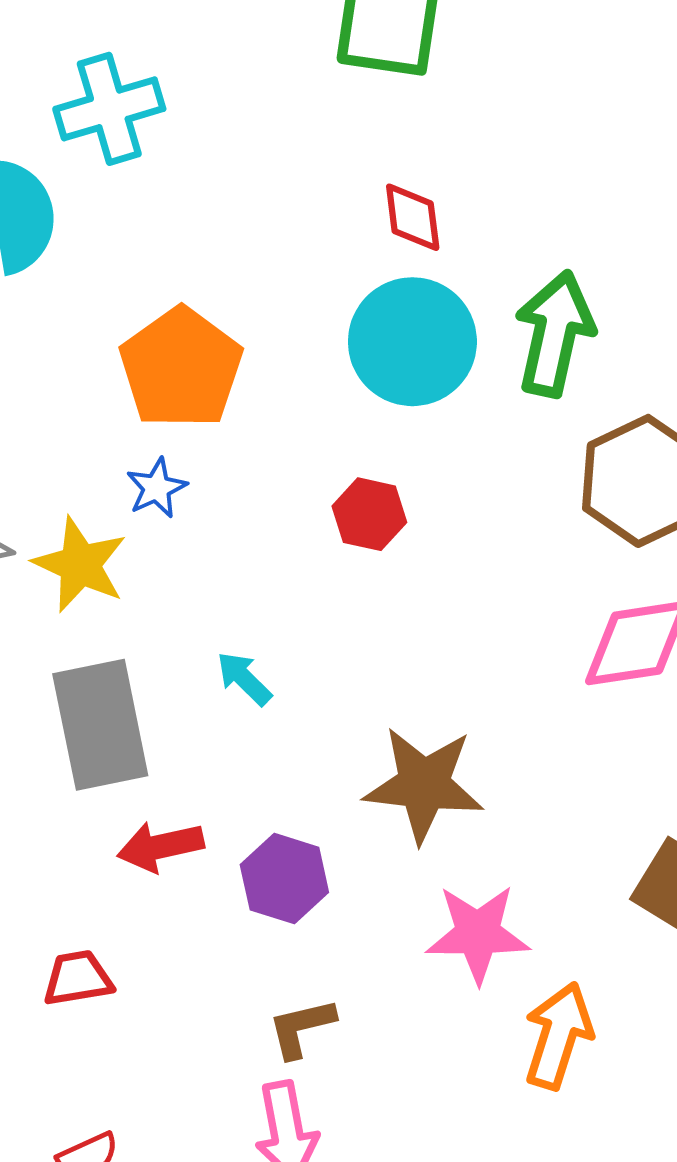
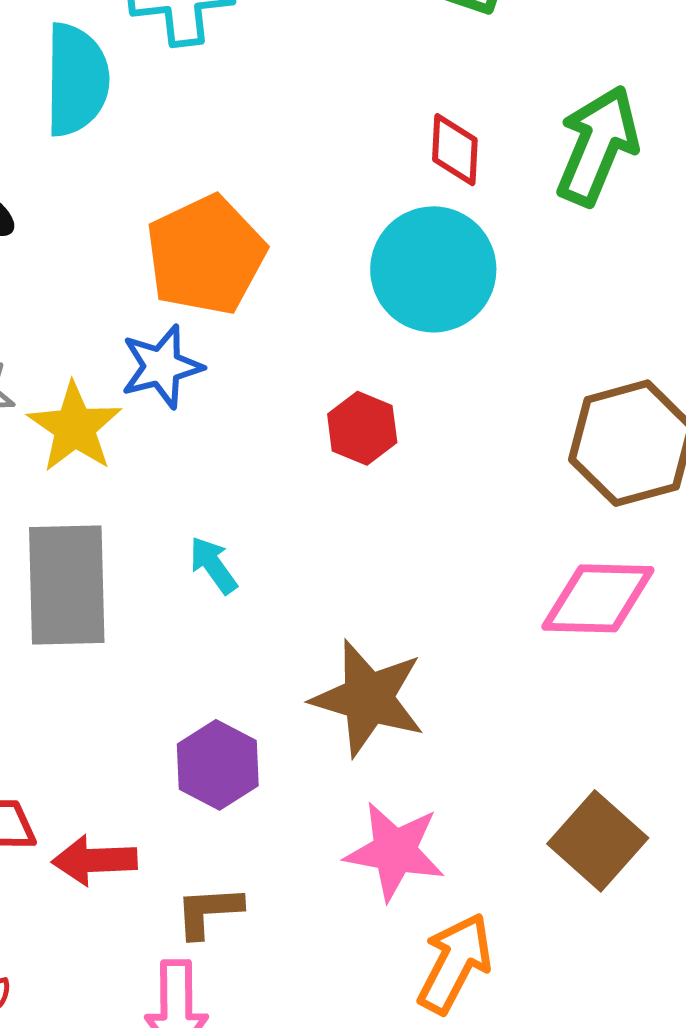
green arrow: (554, 334) -> (597, 145), moved
blue star: (157, 488) -> (162, 367), size x1.4
red arrow: (160, 846) -> (95, 860), moved

